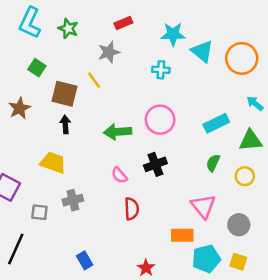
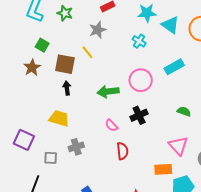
cyan cross: (161, 70) -> (139, 41), turned 32
brown star: (19, 108) -> (32, 68), moved
cyan rectangle: (216, 123) -> (174, 67), moved
green semicircle: (213, 163) -> (184, 111), turned 88

